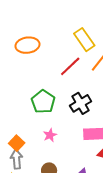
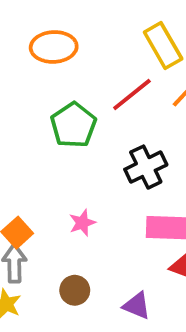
green pentagon: (43, 102) -> (73, 125), moved

